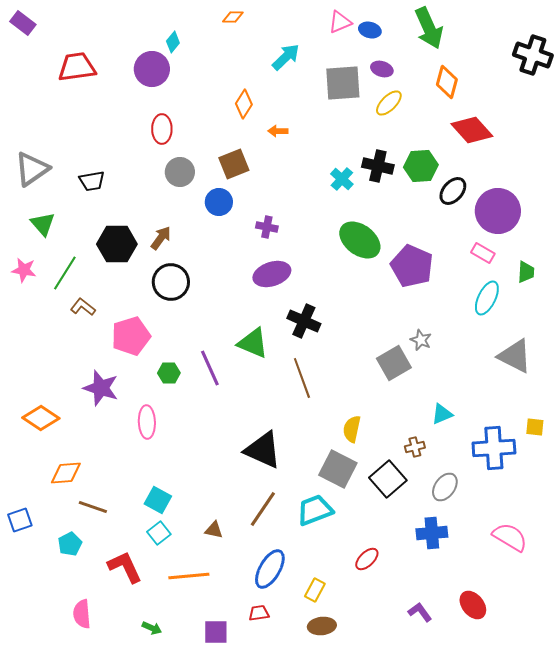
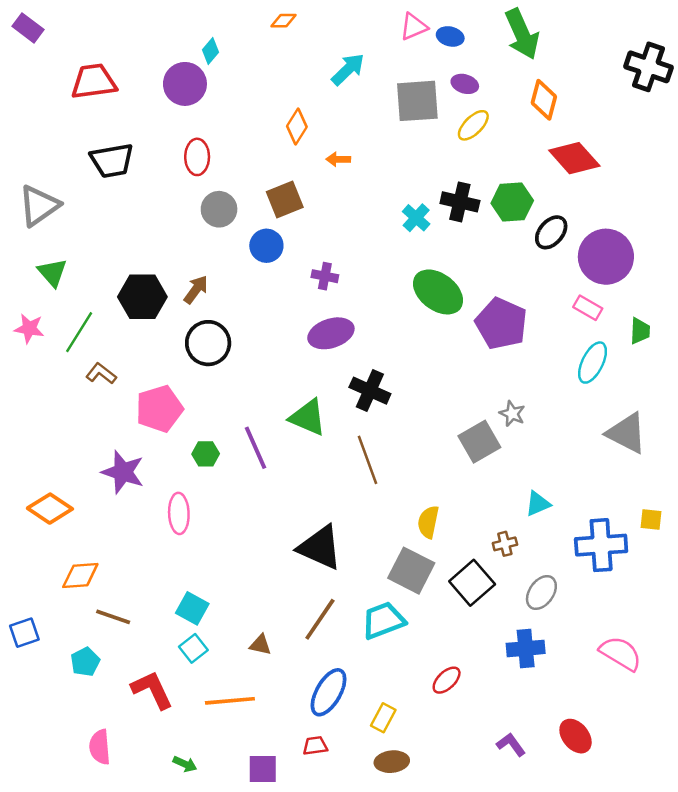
black trapezoid: (92, 181) -> (112, 161), moved, size x1.4

